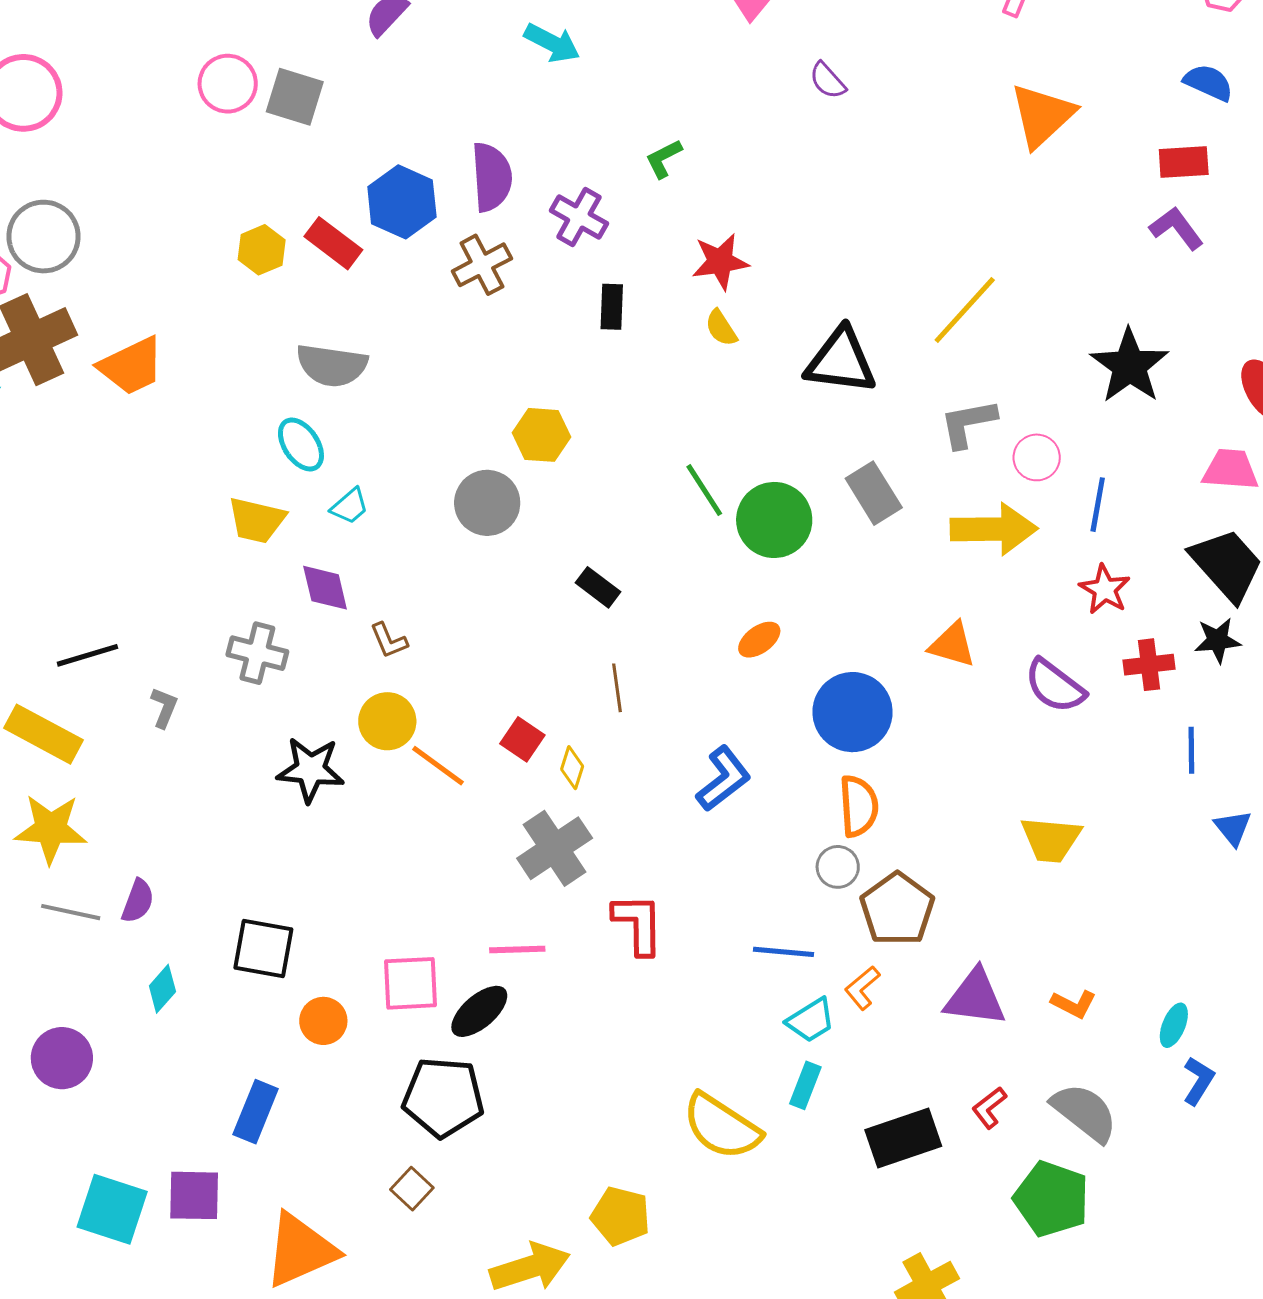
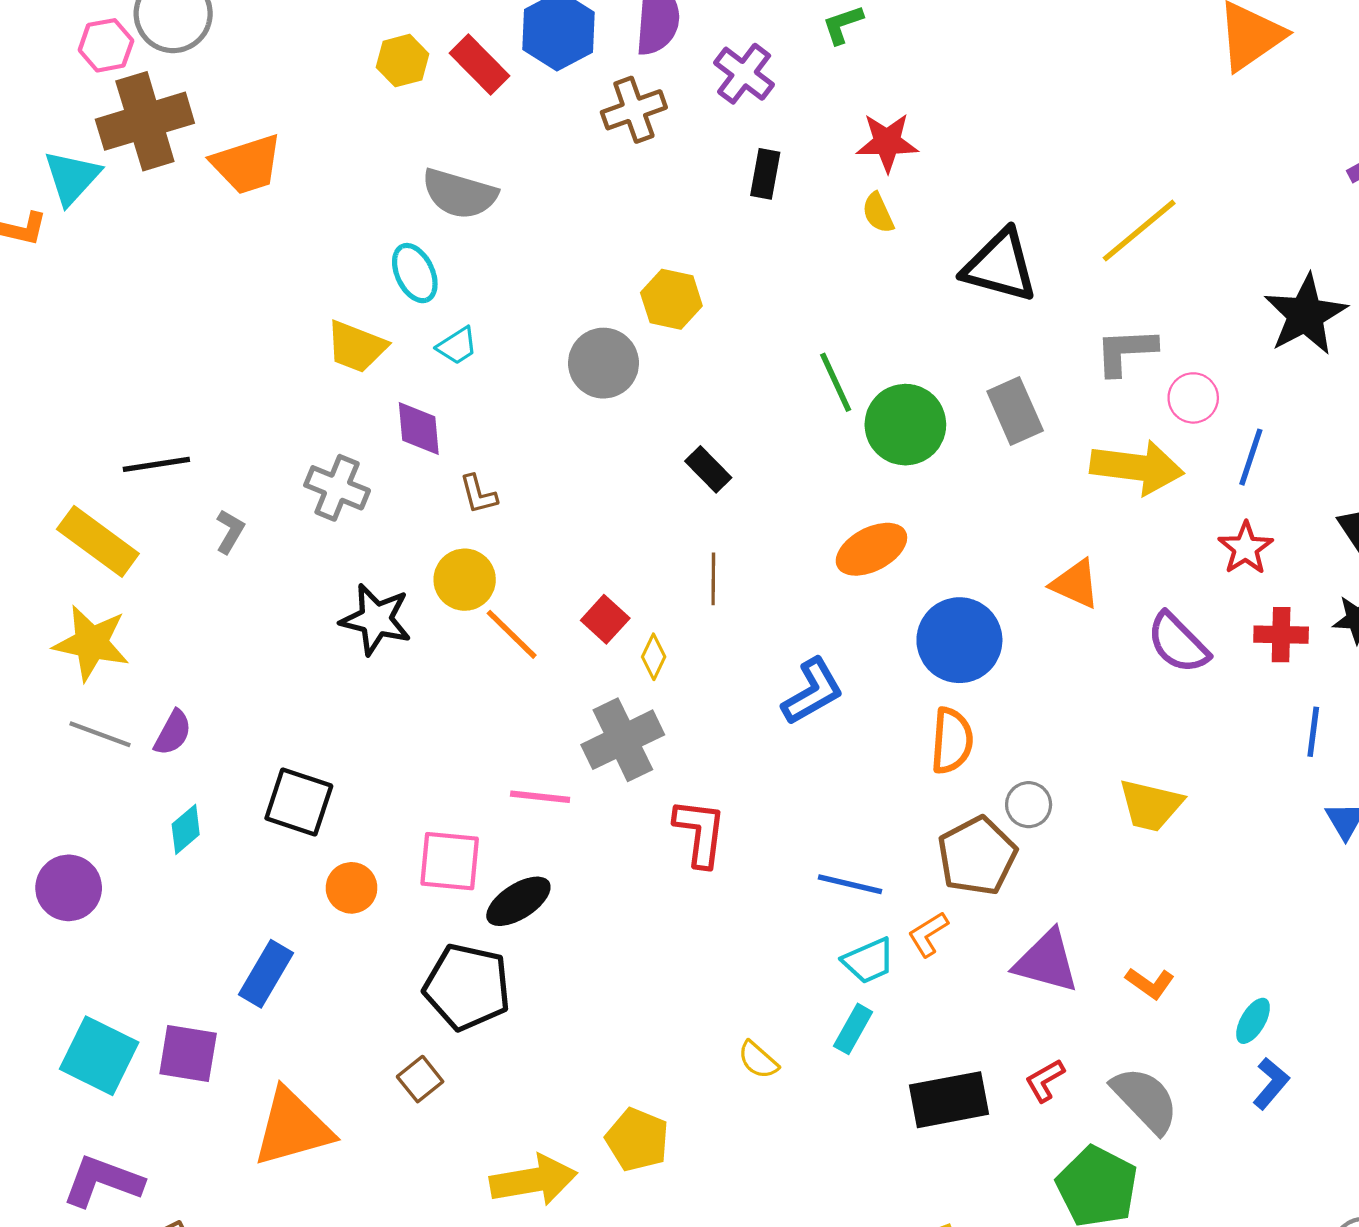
orange ellipse: (759, 640) -> (871, 549), size x1.5
gray circle: (838, 867) -> (1029, 805), moved
pink line: (517, 949) -> (540, 797), moved
yellow semicircle: (722, 1126) -> (758, 1060), size x0.5

